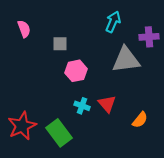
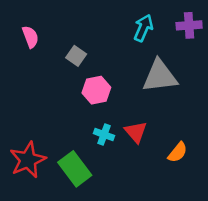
purple cross: (149, 37) -> (189, 25), moved
gray square: (60, 44) -> (76, 56), turned 35

